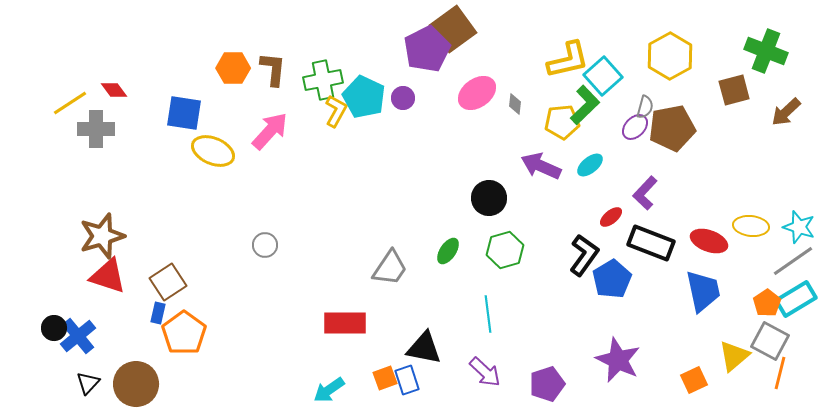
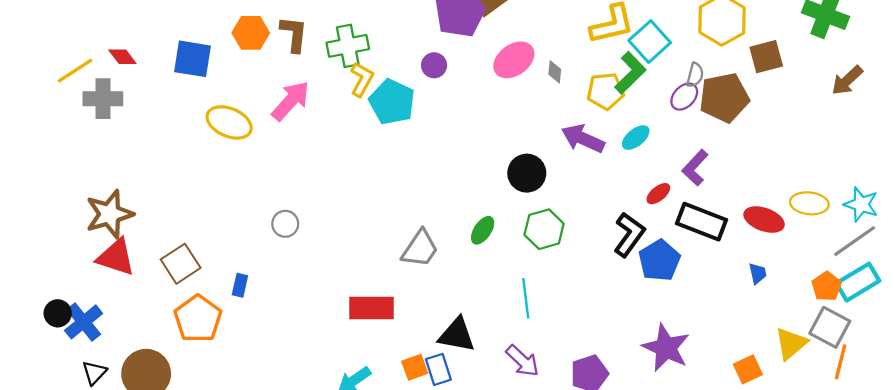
brown square: (734, 90) -> (766, 57), moved
cyan pentagon: (364, 97) -> (392, 102), moved
blue square: (184, 113) -> (192, 59), moved
blue trapezoid: (703, 291) -> (758, 273), size x0.5
blue rectangle: (158, 313) -> (240, 285), moved

